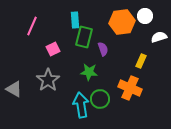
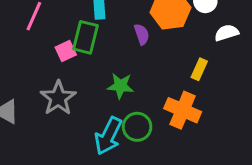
green rectangle: (84, 37) -> (85, 37), moved
purple semicircle: (103, 49) -> (142, 34), moved
cyan arrow: (81, 105) -> (108, 136), turned -145

